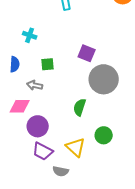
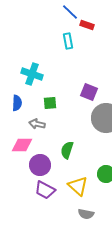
cyan cross: (30, 35) -> (32, 74), size x1.5
green semicircle: (80, 107) -> (67, 150), moved
gray semicircle: (61, 171) -> (86, 214), moved

